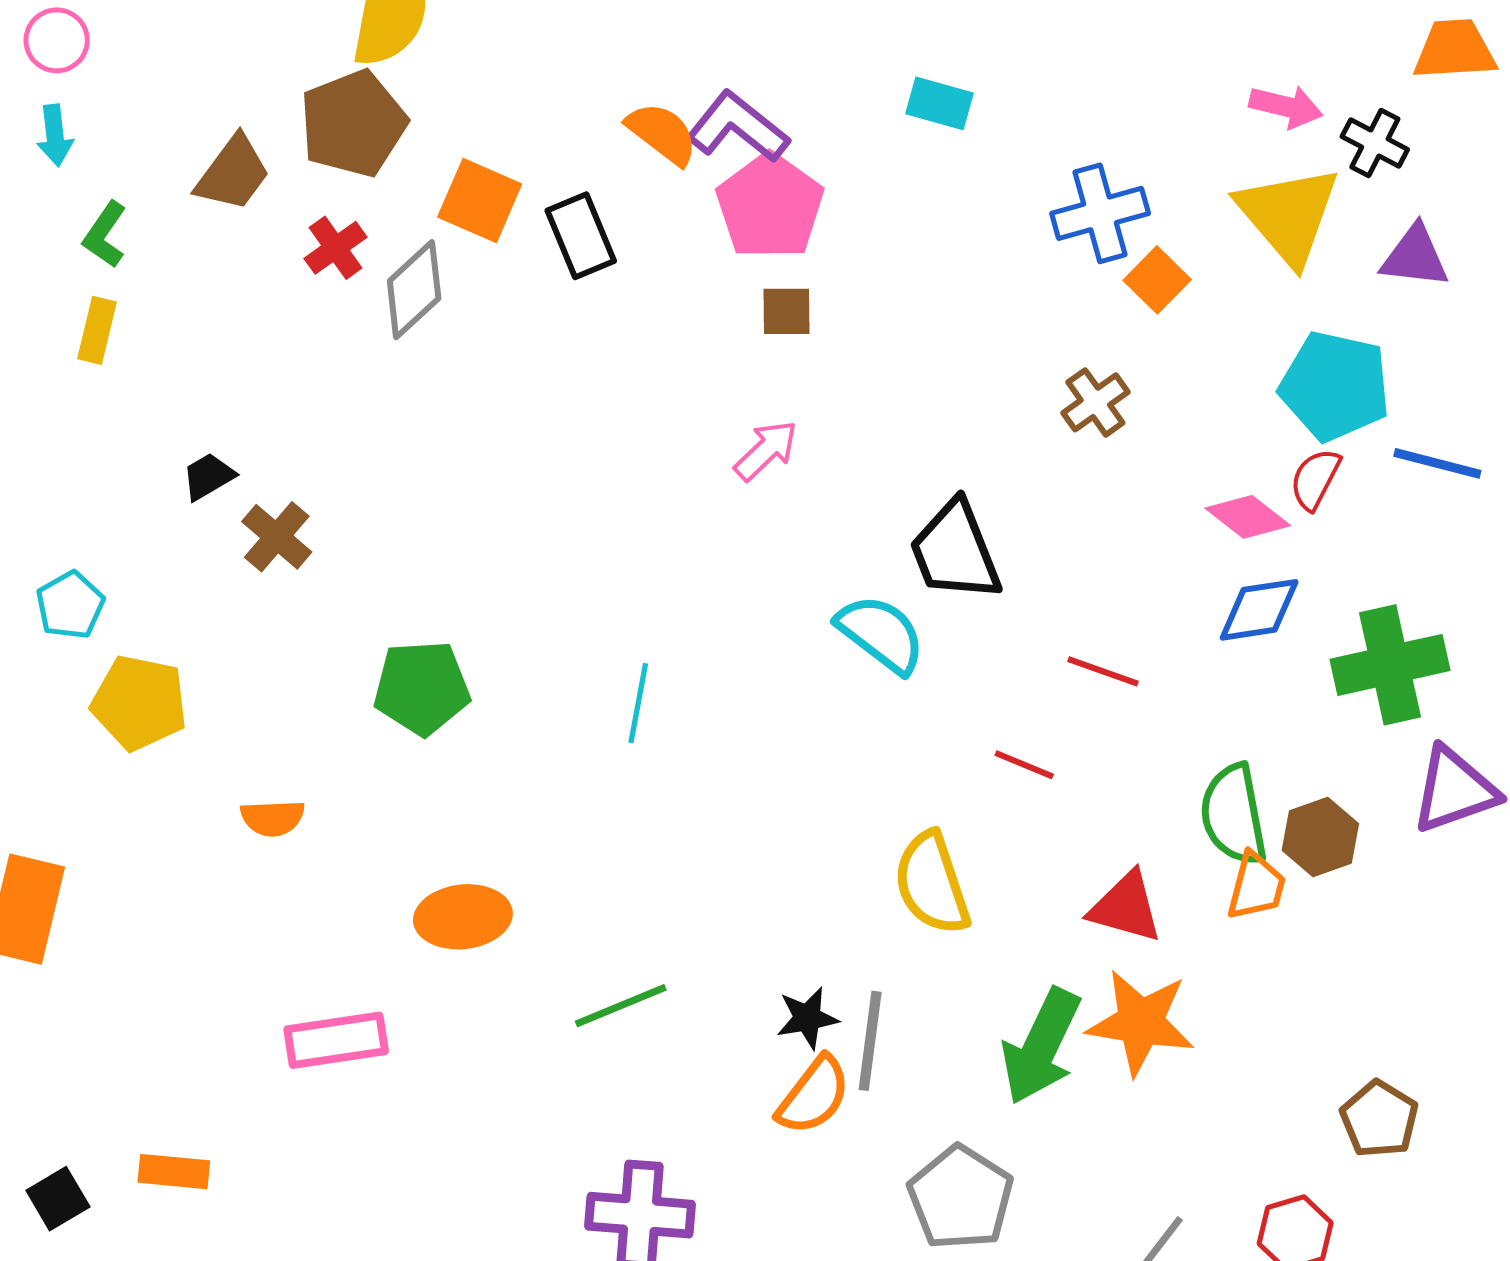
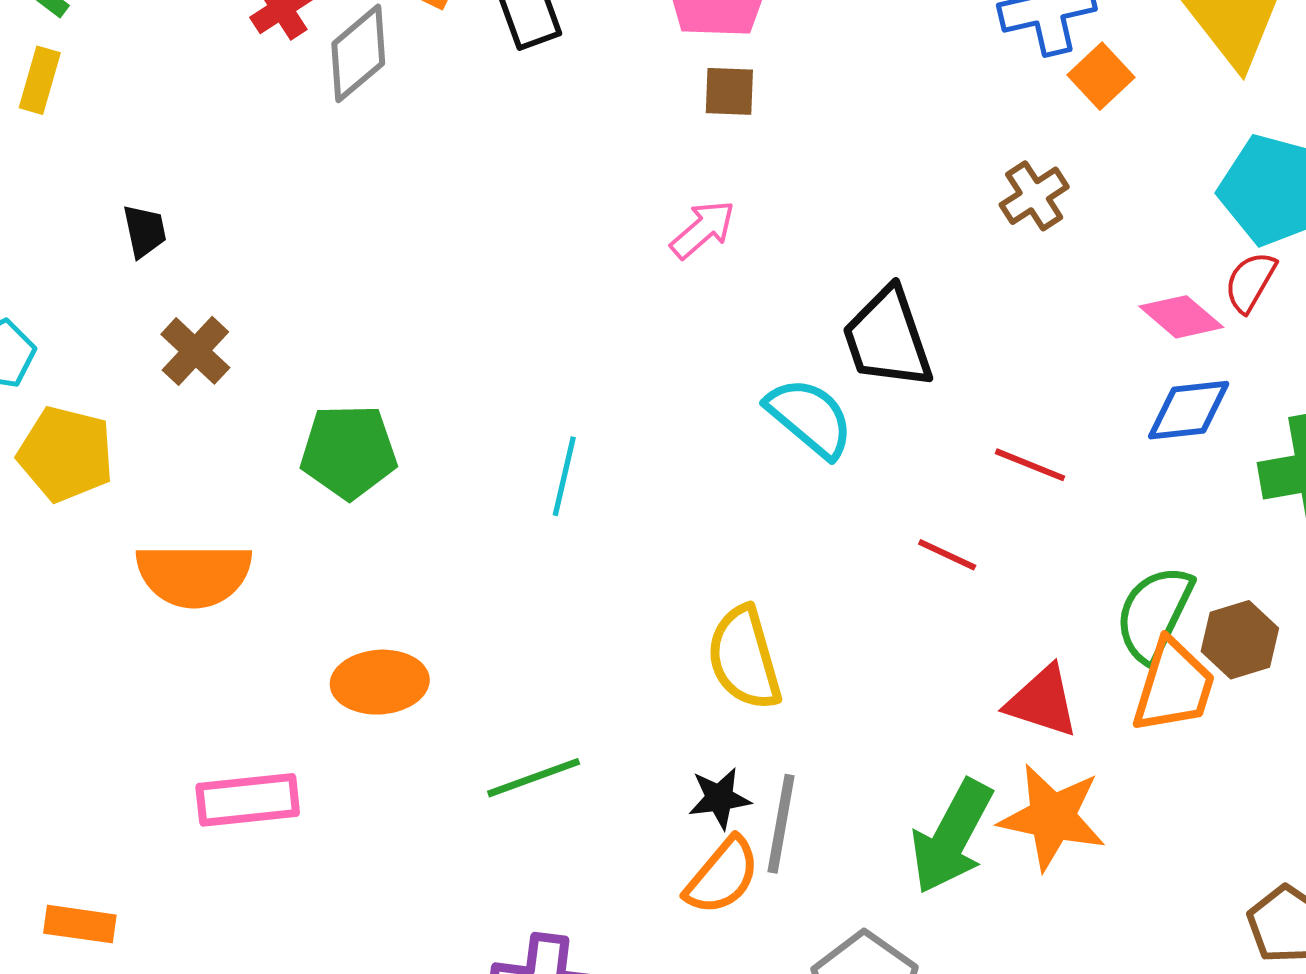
black trapezoid: (208, 476) -> (145, 231), turned 106
brown cross: (277, 537) -> (195, 351), moved
green semicircle: (1234, 815) -> (1154, 614), turned 34
orange semicircle: (273, 818) -> (194, 575), size x1.8
yellow semicircle: (932, 883) -> (744, 658), moved
orange trapezoid: (1256, 886) -> (1174, 686), size x1.4

